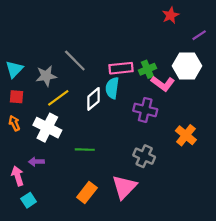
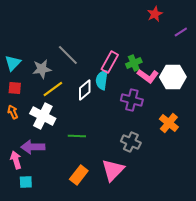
white hexagon: (187, 66) -> (173, 77), moved
pink rectangle: (121, 68) -> (110, 62), turned -55
purple arrow: (36, 162) -> (33, 147), size x1.6
cyan square: (29, 200) -> (26, 182), turned 32

